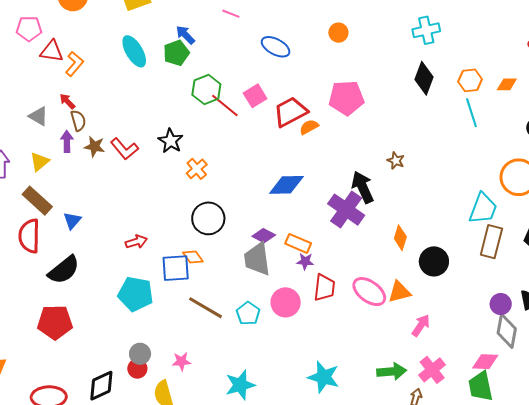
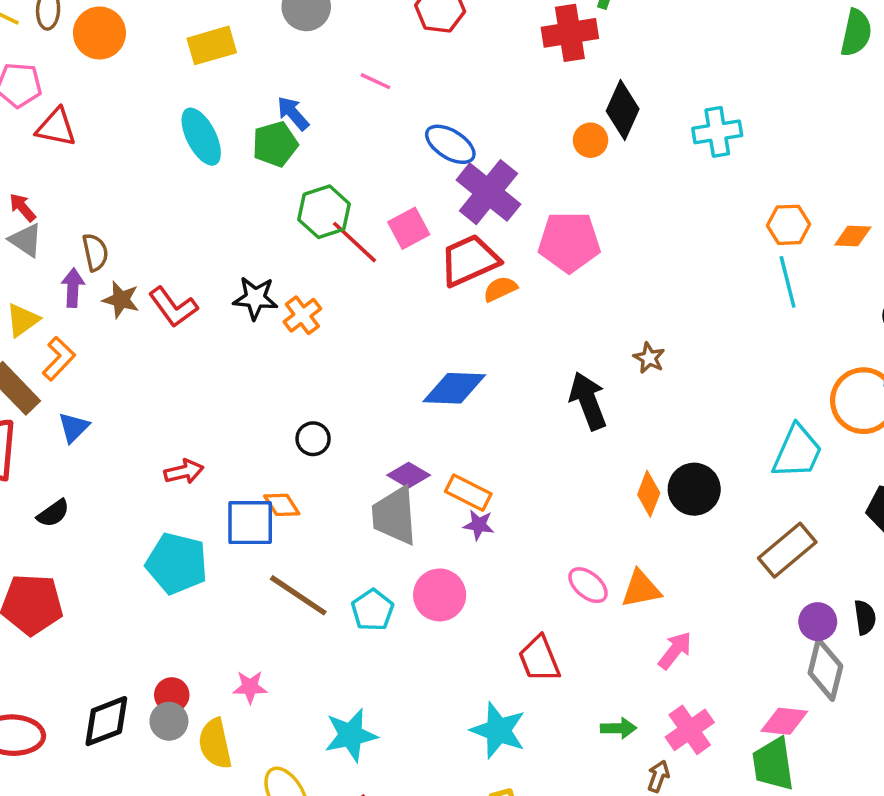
orange circle: (338, 33) -> (591, 140), moved
orange L-shape: (74, 64) -> (59, 359), moved
black diamond: (424, 78) -> (623, 110), moved
red arrow: (67, 101) -> (23, 207), moved
black star: (171, 141) -> (255, 298), turned -30
orange cross: (197, 169) -> (302, 315), moved
purple cross: (346, 210) -> (488, 192), moved
black circle: (208, 218) -> (313, 439), size x0.6
brown rectangle: (491, 242) -> (787, 550), moved, turned 32
black circle: (434, 261) -> (694, 489), moved
black semicircle: (64, 270) -> (53, 513), size x0.6
red trapezoid: (324, 288) -> (539, 659), moved, turned 148
pink ellipse: (369, 292) -> (588, 585), size x0.7
gray circle: (140, 354) -> (169, 721), moved
green arrow: (392, 371) -> (618, 728), size x0.7

